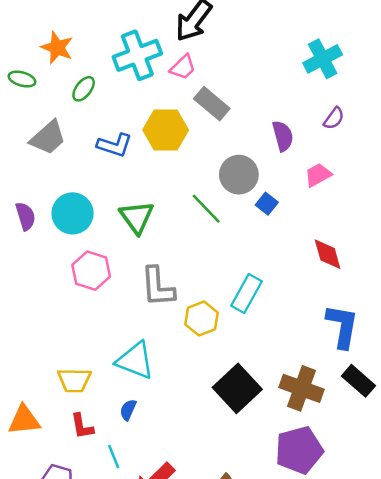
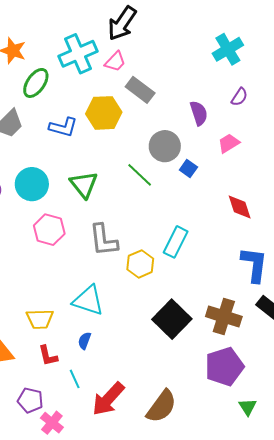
green ellipse: (84, 89) -> (36, 83), size x1.4

